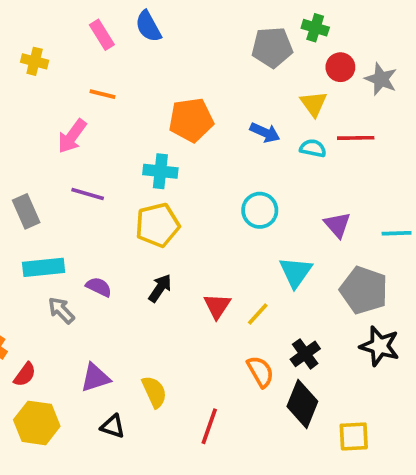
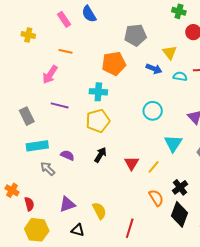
gray pentagon: (272, 47) -> (135, 35), moved
yellow triangle: (314, 104) -> (170, 53), moved
red semicircle: (25, 375) -> (29, 204), turned -48

